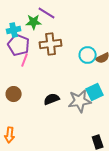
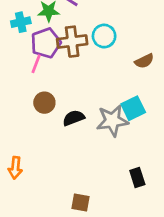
purple pentagon: (19, 45) -> (46, 43), moved, turned 30
cyan circle: (88, 55) -> (104, 36), moved
brown circle: (14, 94) -> (44, 103), moved

